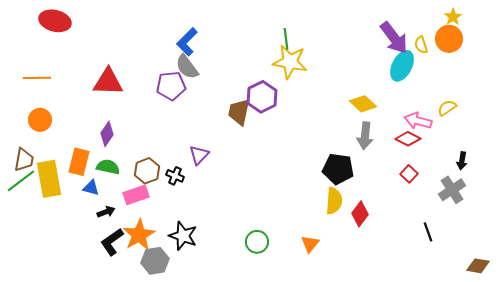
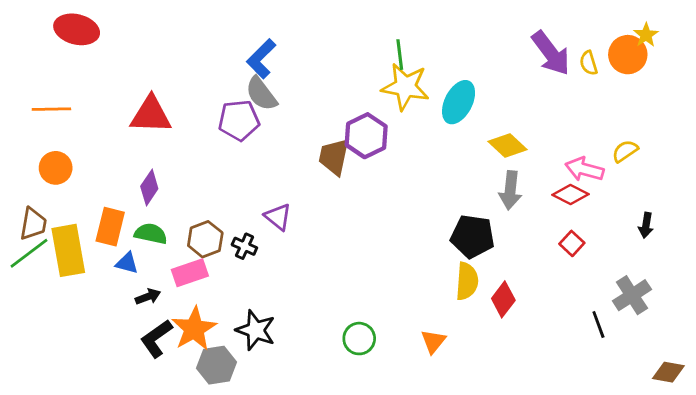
yellow star: (453, 17) -> (646, 35), moved
cyan ellipse: (402, 66) -> (459, 102), moved
purple triangle: (199, 155) -> (278, 217), turned -35
gray cross: (452, 190) -> (632, 295), moved

